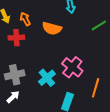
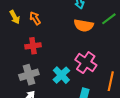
orange semicircle: (52, 28) -> (84, 25), moved
red cross: (16, 38) -> (33, 46), moved

